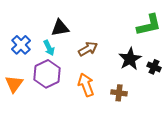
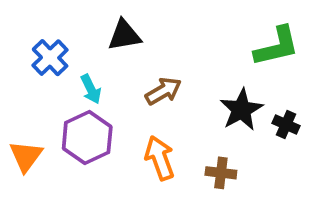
black triangle: (60, 28) -> (124, 35), moved
blue cross: (21, 45) -> (50, 58), moved

